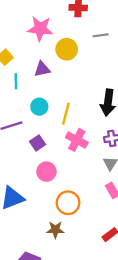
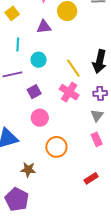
cyan line: (16, 81) -> (18, 44), moved
yellow line: (66, 114) -> (73, 68), moved, turned -54
brown star: (55, 230) -> (28, 170), moved

